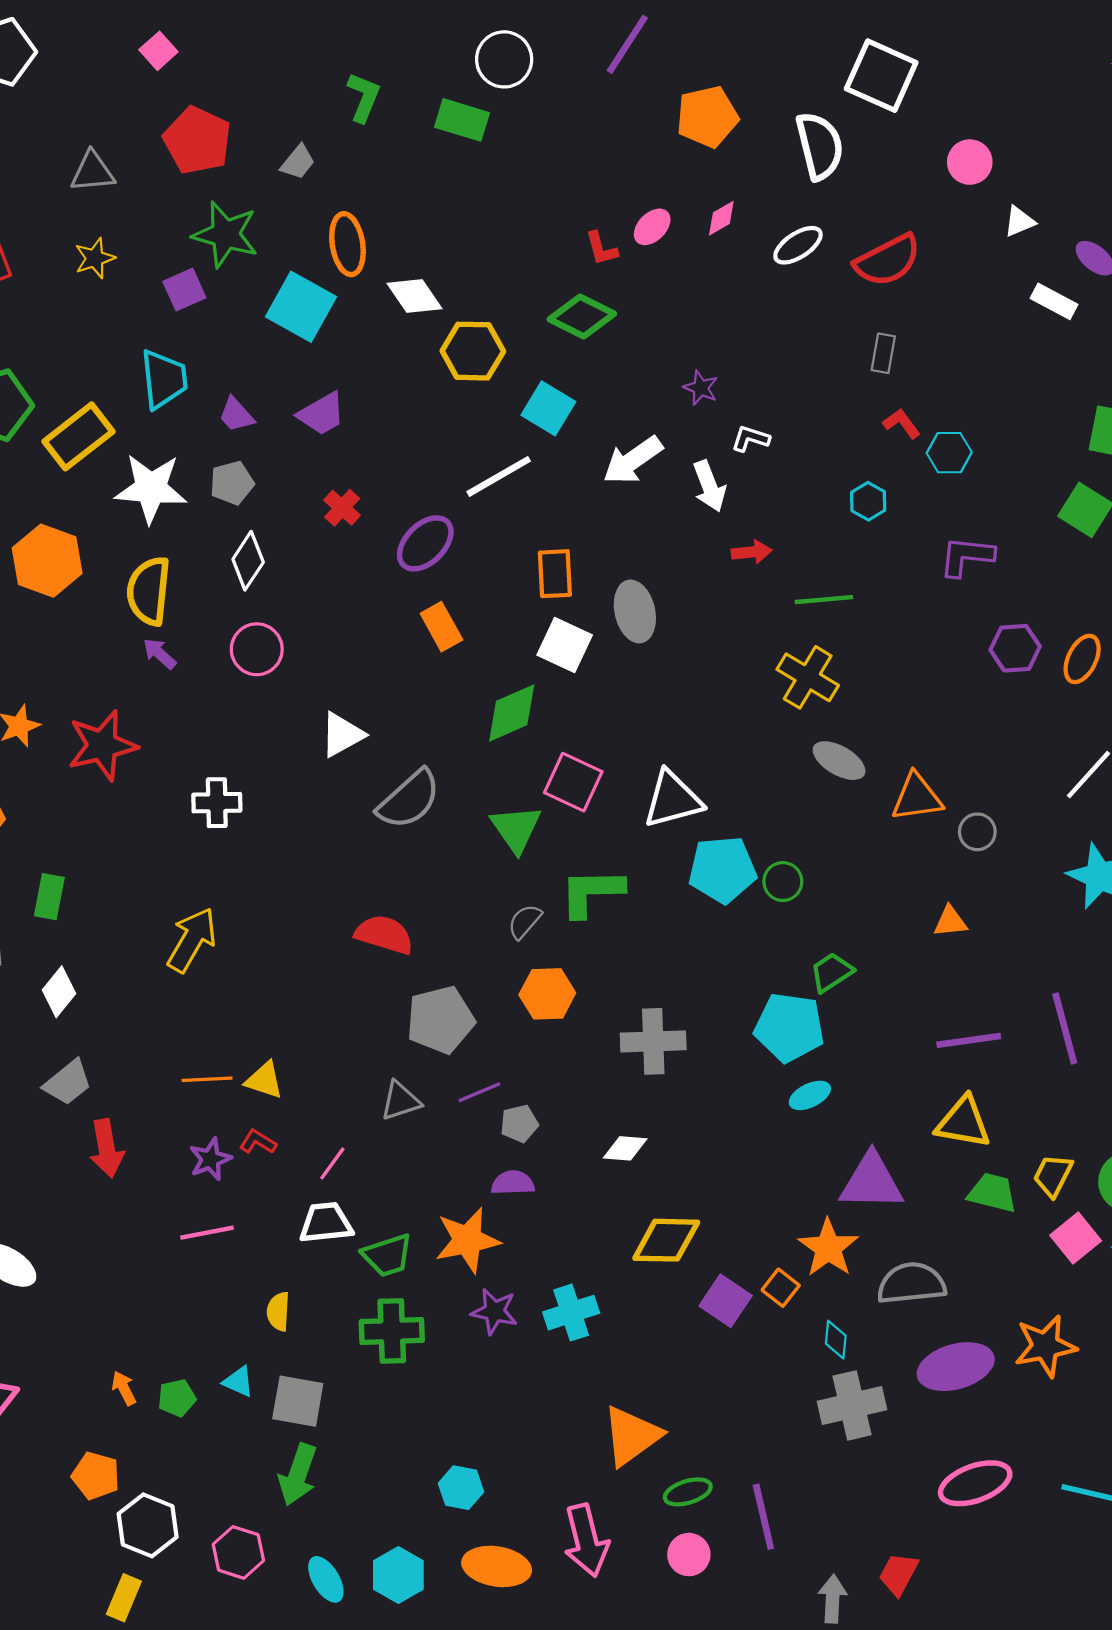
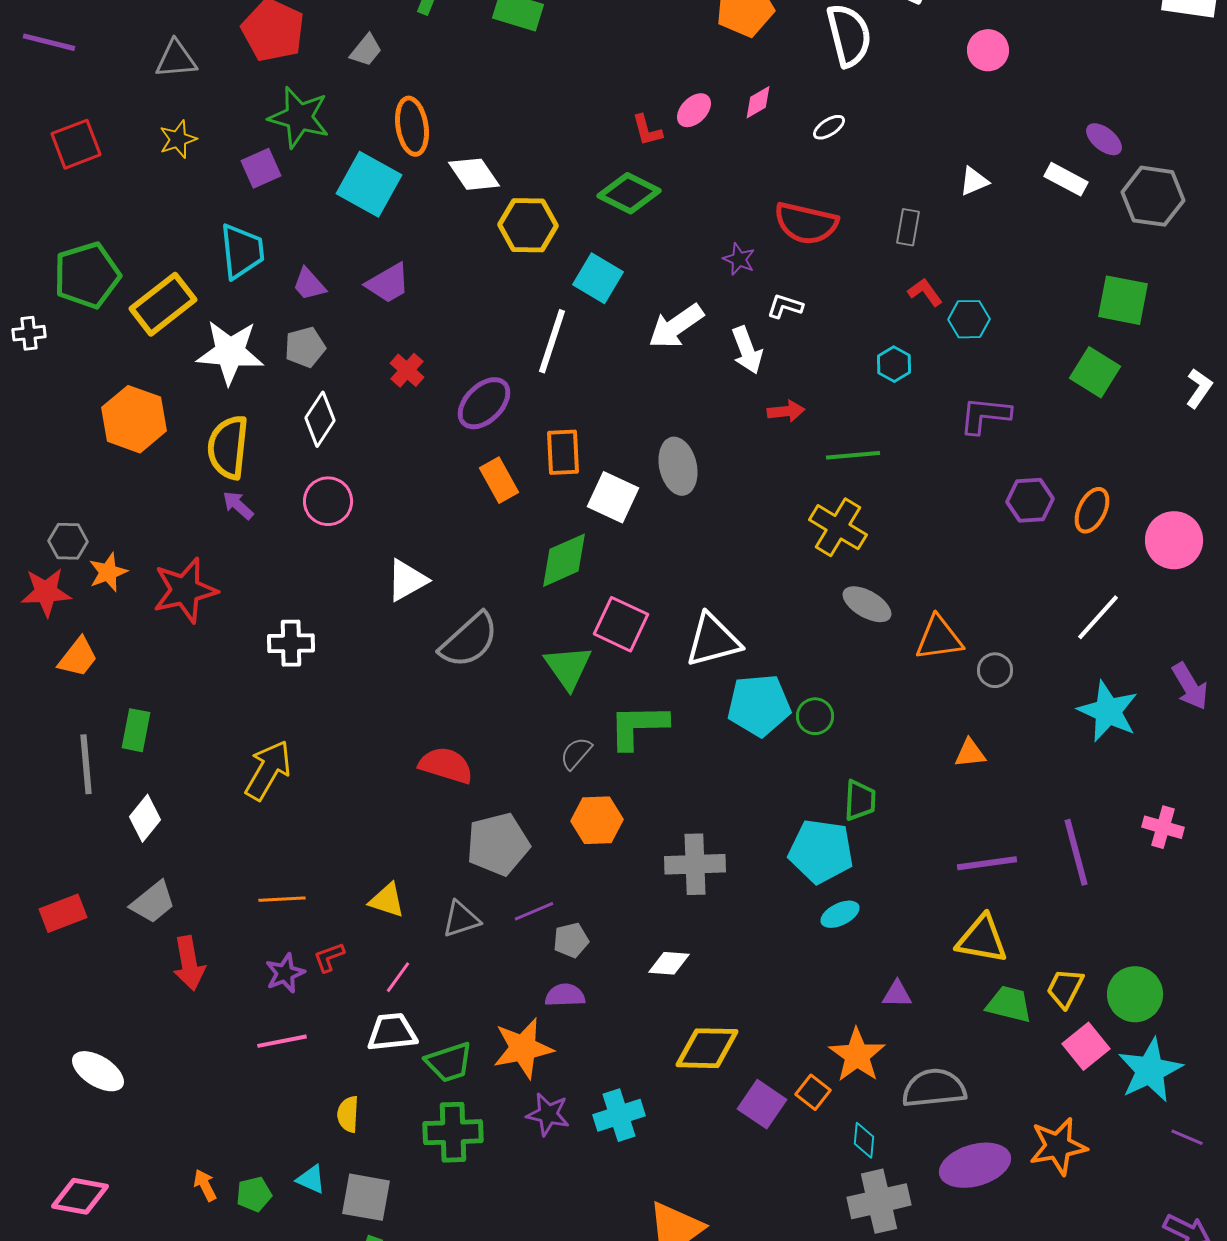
white triangle: (1019, 221) -> (974, 181), moved
white ellipse: (798, 245) -> (829, 127), size x0.7
red semicircle: (888, 260) -> (806, 223), moved, turned 40
white line: (499, 476) -> (552, 341), turned -42
orange rectangle: (555, 574) -> (563, 452), moved
green trapezoid: (831, 972) -> (860, 800), turned 126
yellow triangle: (264, 1080) -> (387, 900), moved
red L-shape: (258, 1142) -> (329, 957), turned -52
purple triangle: (871, 1182) -> (897, 994), size x0.5

